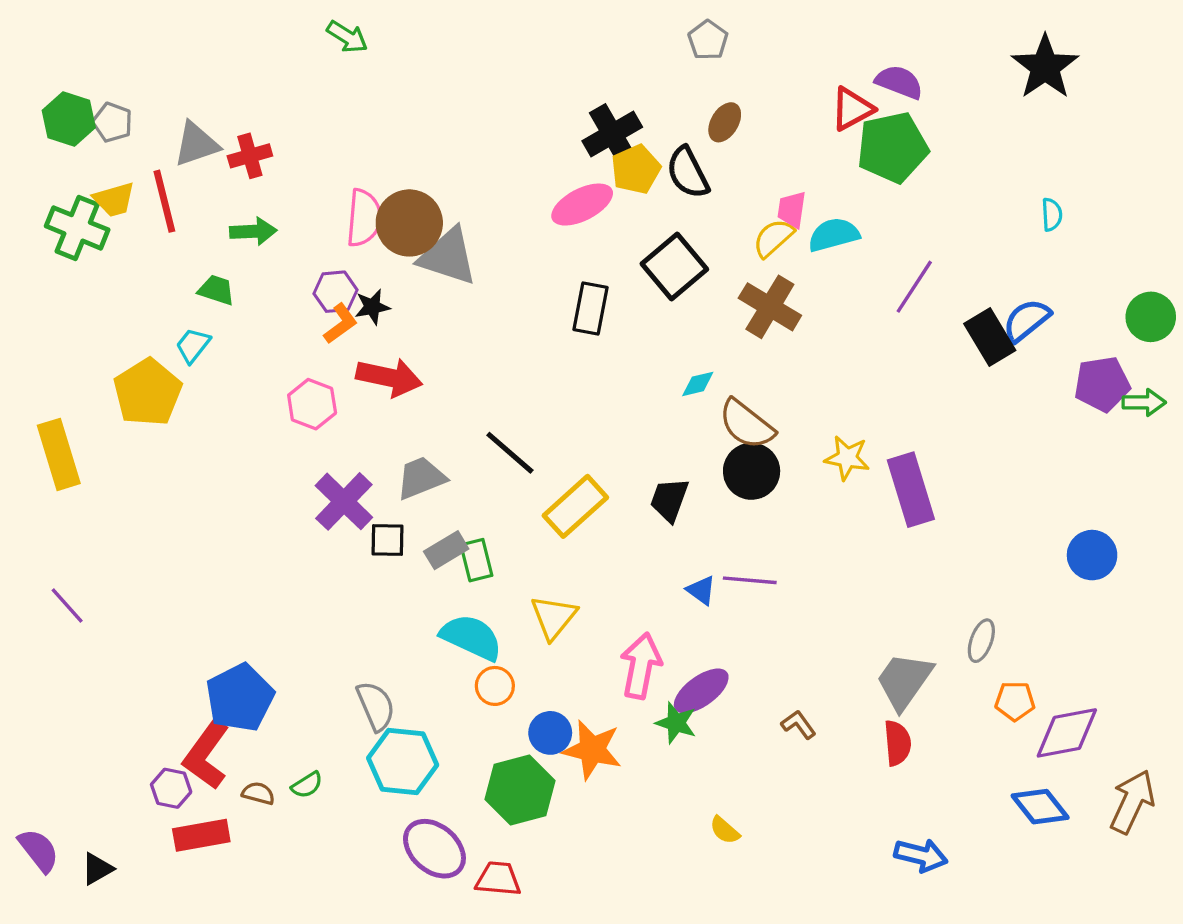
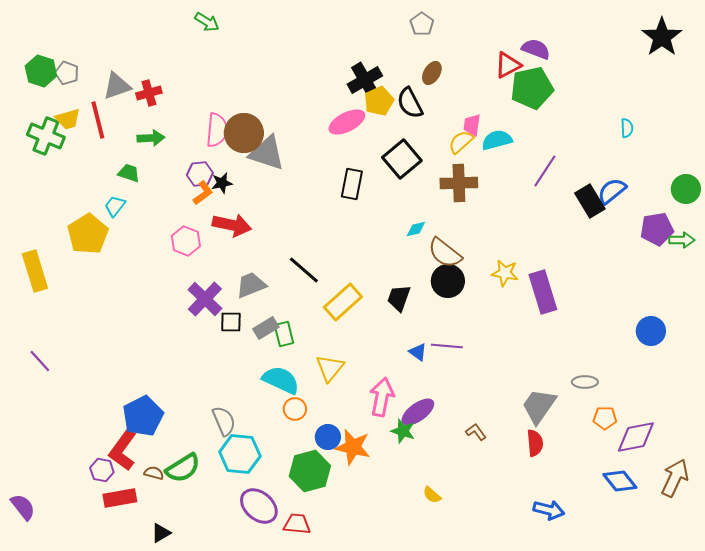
black star: (1045, 67) -> (662, 37), moved
brown cross: (770, 307) -> (459, 183), turned -33
gray ellipse: (981, 641) -> (585, 382), turned 70
green semicircle: (307, 785) -> (183, 468), size x1.8
black triangle: (97, 869) -> (161, 533), moved

